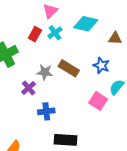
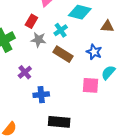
cyan cross: (55, 33) -> (61, 30), moved
gray star: (45, 72) -> (38, 40), moved
pink square: (98, 101) -> (91, 85), turned -30

